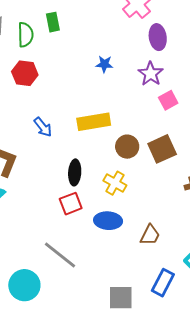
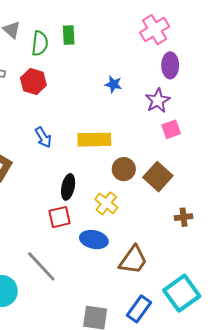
brown square: (162, 149) -> (158, 177), turned -32
brown trapezoid: (150, 235) -> (133, 260), size x1.4

